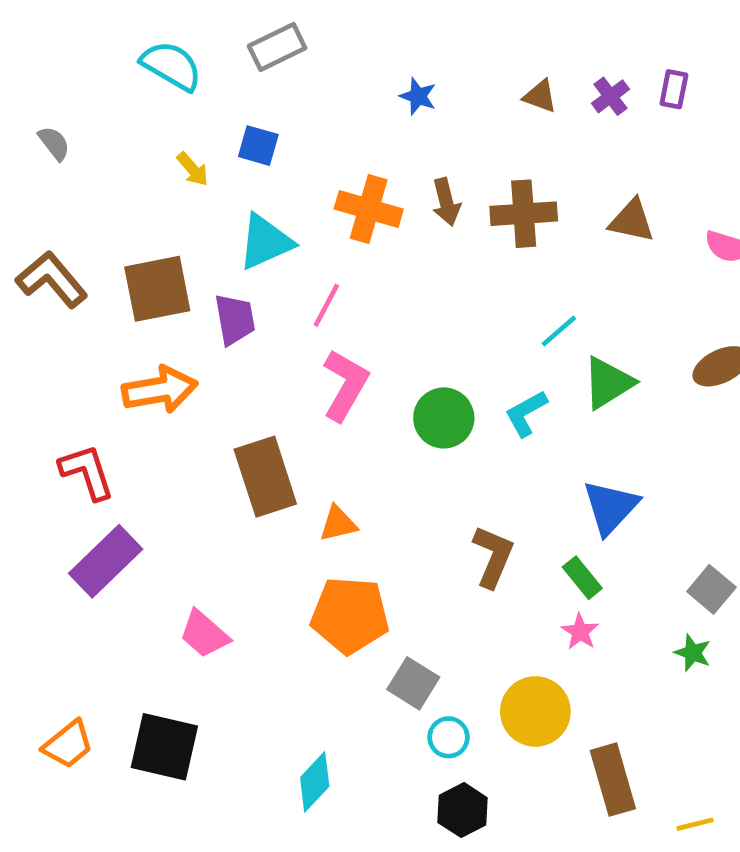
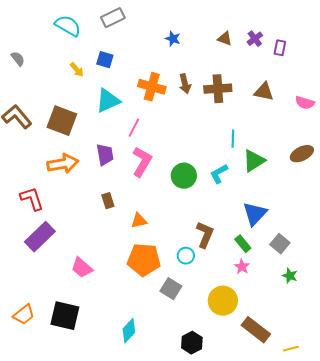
purple rectangle: (674, 89) -> (280, 48), moved
brown square: (157, 289) -> (62, 121), turned 32
purple trapezoid: (235, 319) -> (105, 155), moved
cyan line: (559, 331) -> (233, 139), turned -48
brown rectangle: (265, 477) -> (108, 201), size x0.5
gray square: (711, 589) -> (280, 244), moved
cyan circle: (448, 737) -> (186, 256), moved
brown rectangle: (613, 780) -> (256, 330), turned -36

